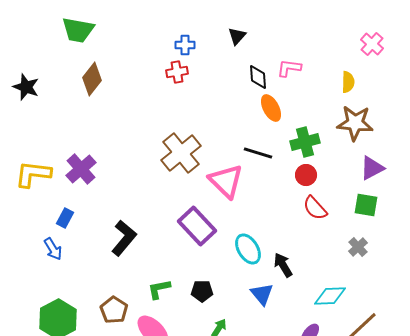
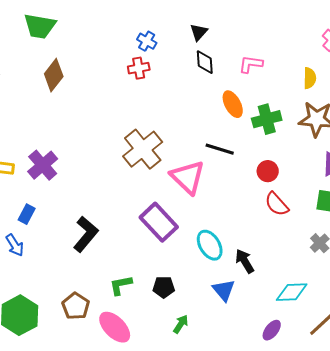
blue cross: (185, 45) -> (147, 41), turned 30
black diamond: (258, 77) -> (205, 62), moved
green cross: (305, 142) -> (267, 119), moved

